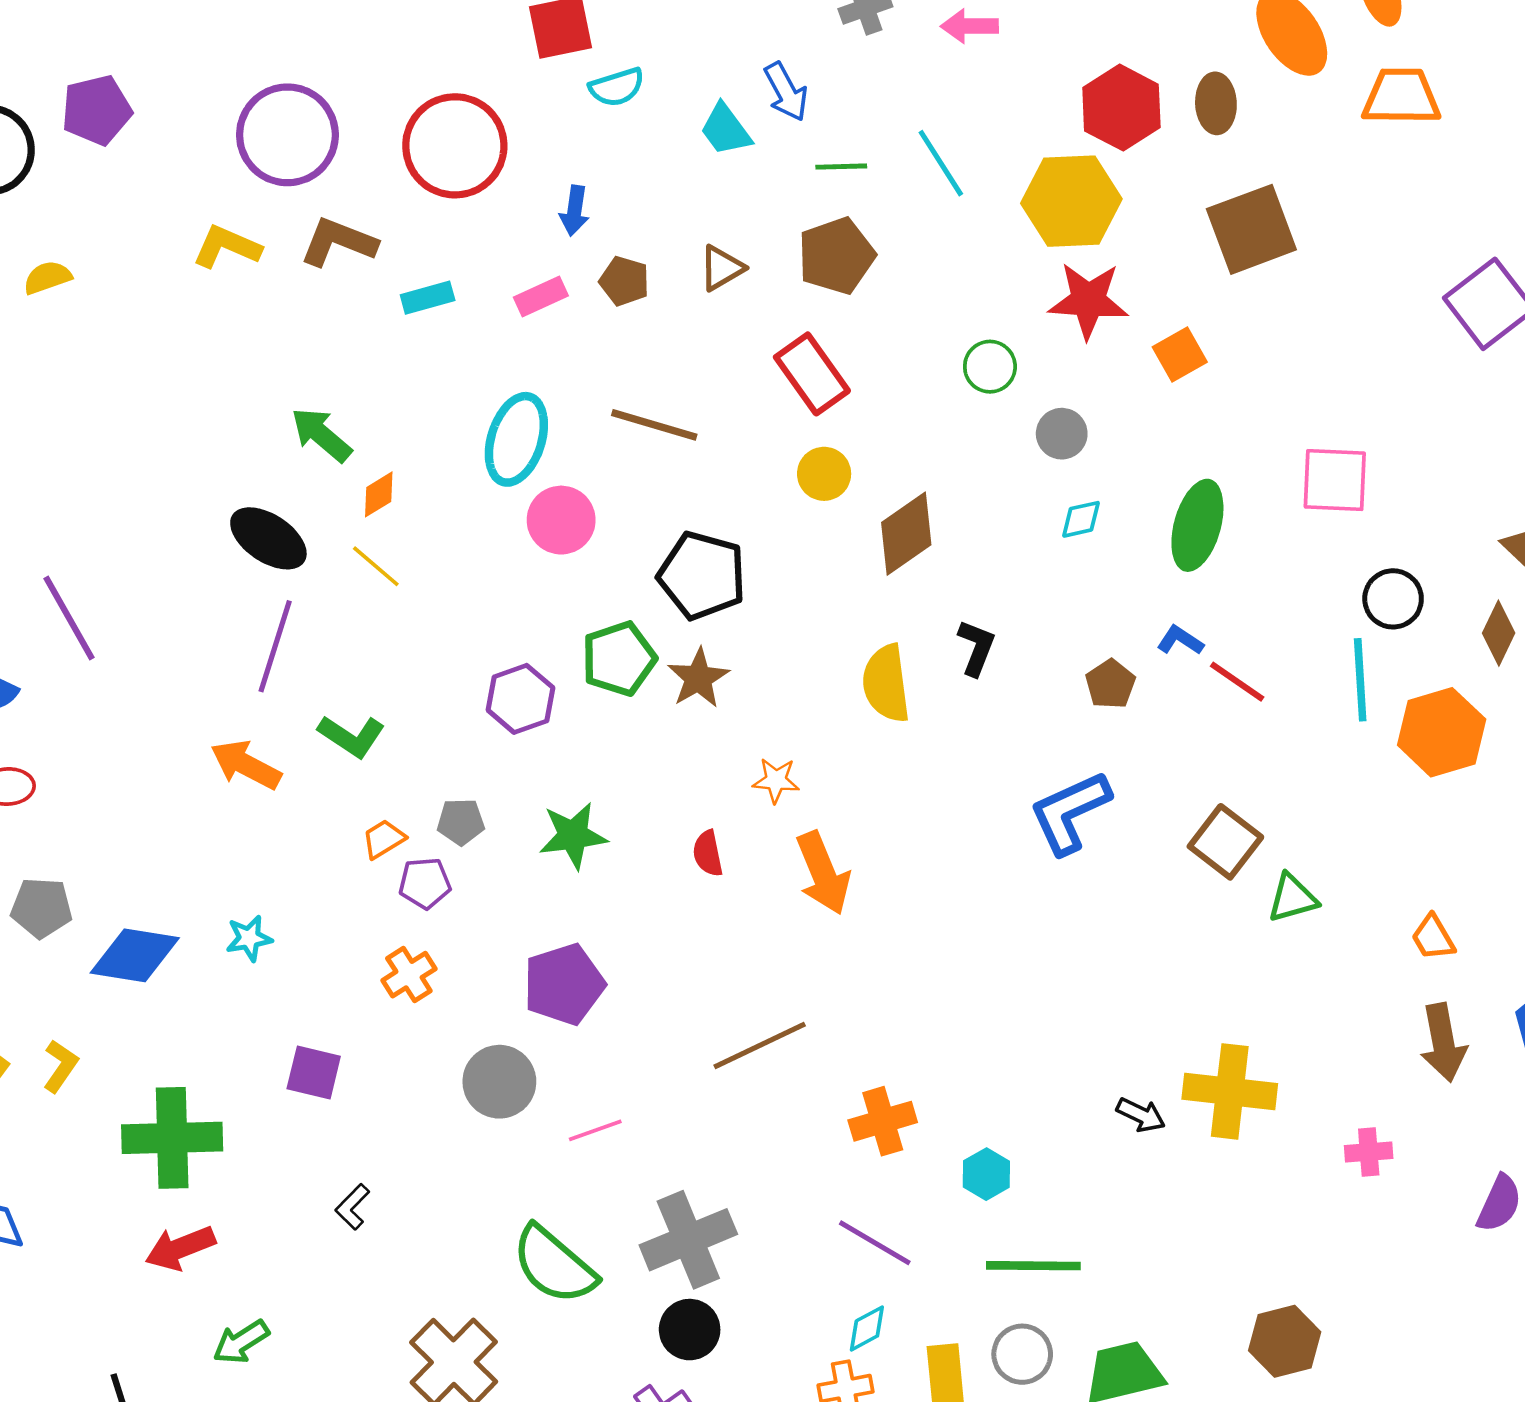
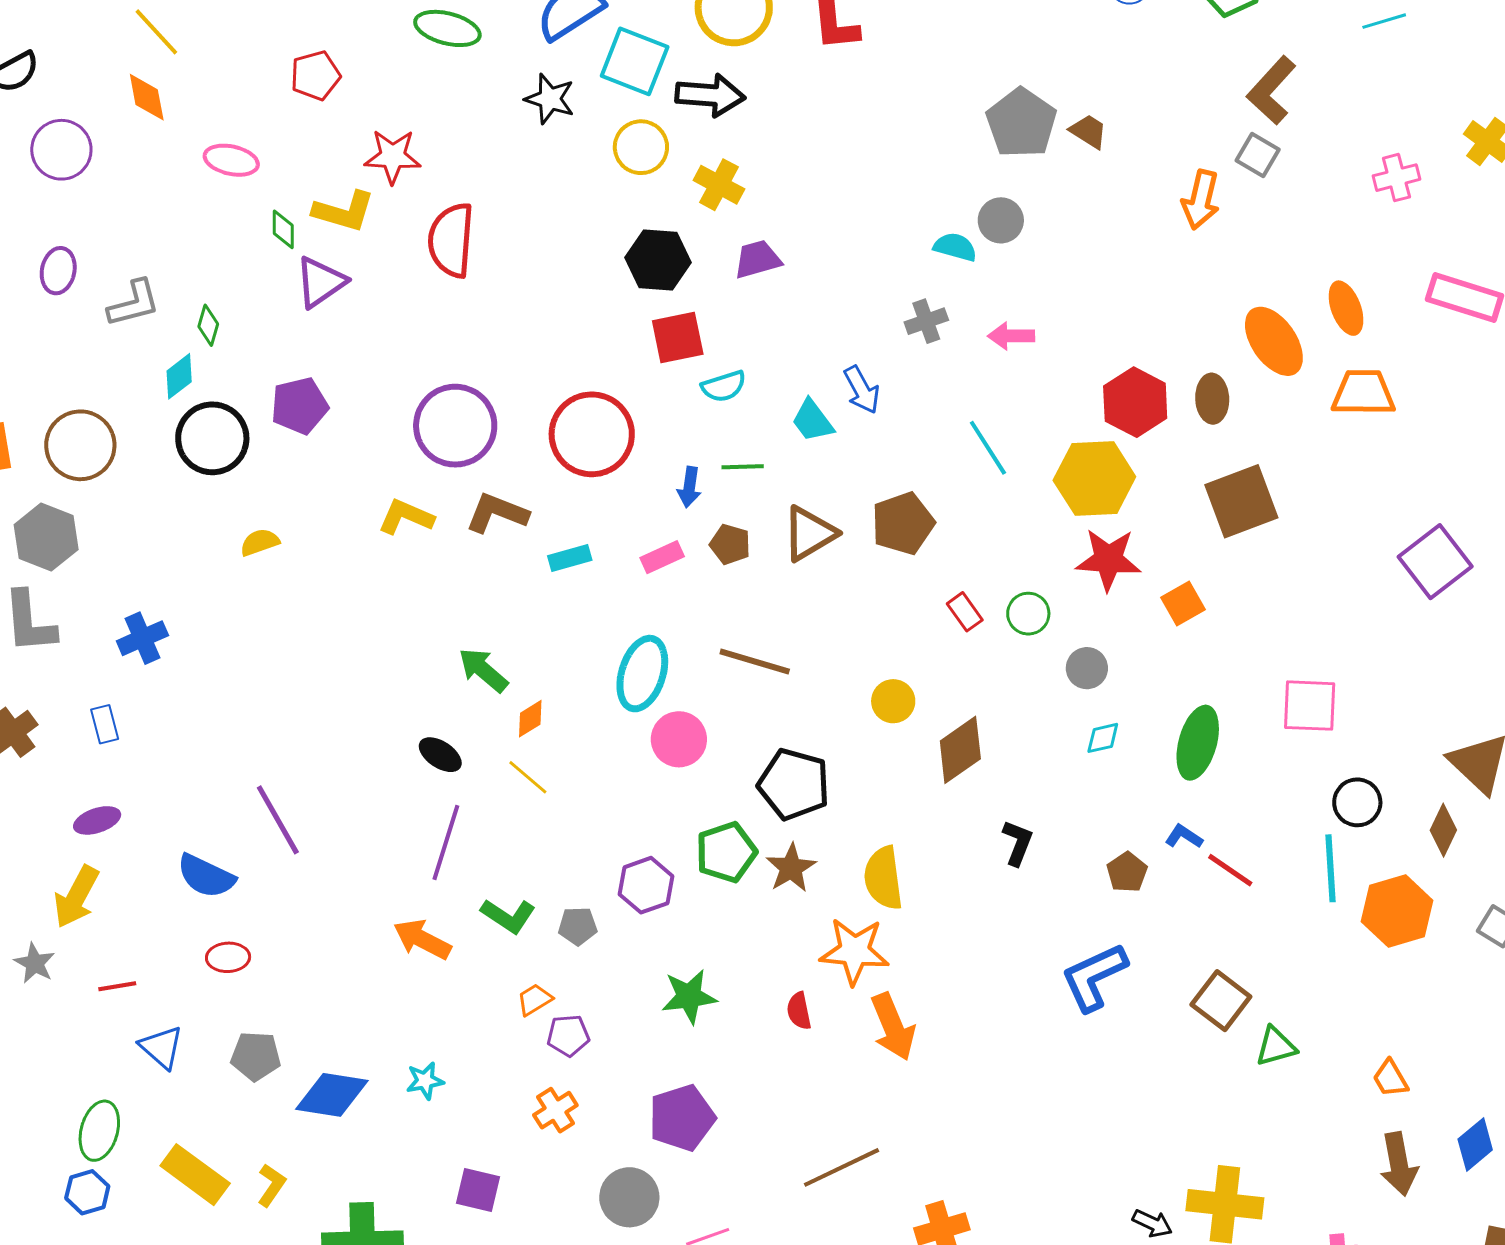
green line: (841, 167) -> (743, 467), moved
brown triangle: (722, 268) -> (809, 534), size x1.5
red rectangle: (812, 374) -> (965, 612), moved, size x0.6
black ellipse: (268, 538) -> (440, 755), size x0.7
yellow semicircle: (886, 683) -> (883, 878), moved
orange star: (776, 780) -> (854, 951), size x1.8
gray pentagon: (461, 822) -> (578, 926), moved

